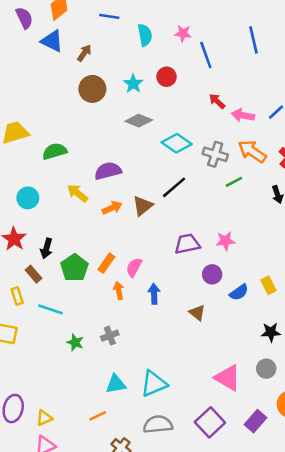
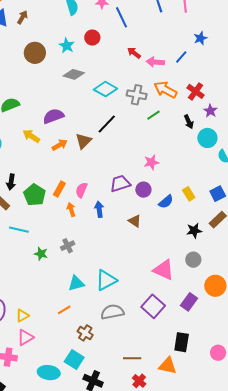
brown arrow: (84, 53) -> (22, 17), moved
purple trapezoid: (187, 244) -> (120, 184), moved

